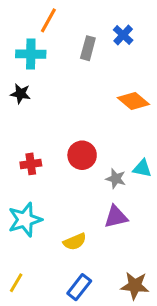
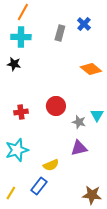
orange line: (48, 20) -> (23, 12), moved
cyan triangle: (142, 168) -> (97, 115), turned 48
blue rectangle: (79, 287) -> (39, 186), moved

